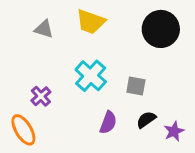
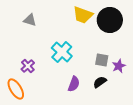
yellow trapezoid: (91, 22) -> (83, 15), moved
gray square: (136, 86) -> (102, 60), moved
purple star: (174, 131) -> (119, 66), moved

